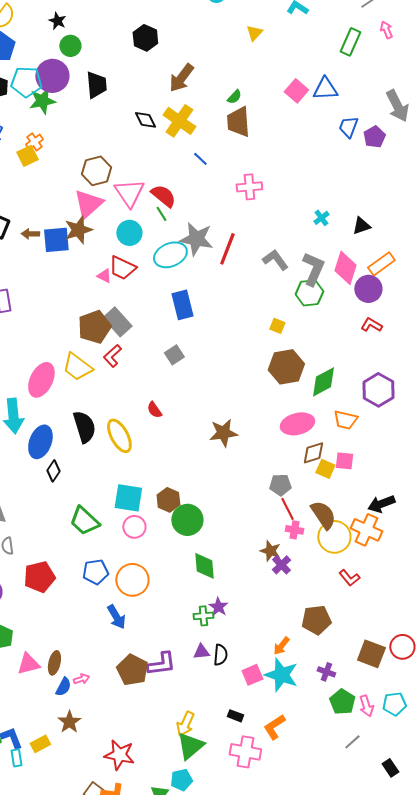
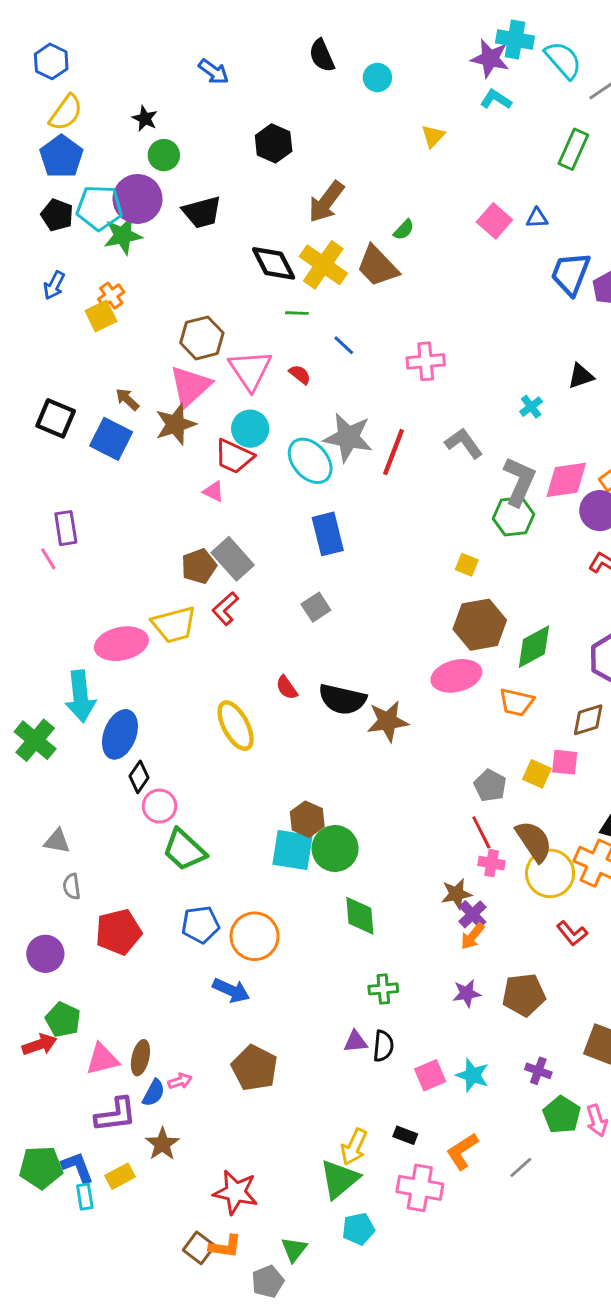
black trapezoid: (96, 85) -> (202, 212), turned 80
blue triangle: (325, 89) -> (537, 218), size x0.6
black diamond: (145, 120) -> (274, 263), size x1.4
brown trapezoid: (238, 122) -> (377, 266), moved, turned -40
blue trapezoid: (348, 127) -> (571, 274), size x1.4
blue line: (200, 159) -> (344, 345), moved
red semicircle: (163, 196) -> (300, 375), size x0.6
green line: (161, 214) -> (297, 313), moved, turned -56
black triangle: (361, 226) -> (581, 376), moved
brown arrow: (30, 234) -> (127, 399), moved, turned 42
blue square: (56, 240) -> (111, 439), moved, turned 32
cyan ellipse: (170, 255) -> (310, 461), turned 72
gray L-shape: (275, 260) -> (464, 443), moved
red trapezoid: (122, 268) -> (234, 456), moved
pink diamond: (345, 268) -> (566, 480), turned 64
brown pentagon: (94, 327) -> (199, 566), size x0.7
yellow trapezoid: (77, 367) -> (174, 625), turned -52
pink ellipse: (41, 380) -> (121, 644), turned 52
orange trapezoid: (345, 420) -> (516, 702), moved
pink ellipse: (297, 424) -> (456, 676), moved
black semicircle: (84, 427) -> (342, 699), moved, turned 120
brown diamond: (313, 453) -> (588, 720), moved
gray pentagon: (280, 485) -> (490, 786), moved, turned 30
cyan square: (128, 498) -> (293, 850), moved
pink circle: (134, 527) -> (159, 806), moved
brown star: (270, 551) -> (456, 894), turned -30
purple star: (218, 607) -> (467, 993), moved, turned 30
green cross: (203, 616) -> (383, 989), moved
blue arrow: (116, 617) -> (231, 990), turned -35
orange arrow: (281, 646) -> (473, 936), moved
purple L-shape: (161, 664) -> (116, 1115), moved
cyan star: (281, 675) -> (473, 1075), size x0.7
yellow arrow: (185, 724) -> (354, 1147), moved
gray line: (352, 742) -> (521, 1167), moved
cyan pentagon: (181, 780) -> (358, 1229), moved

